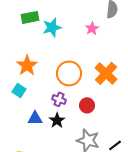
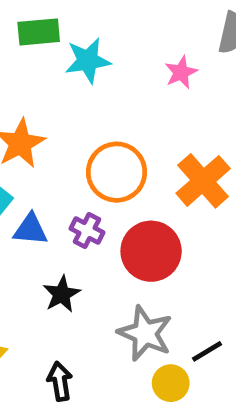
red circle: (87, 105) -> (151, 251), size x1.6
blue triangle: (35, 118) -> (30, 229), moved
black star: (57, 120) -> (62, 294), moved

